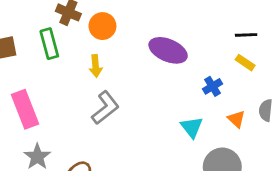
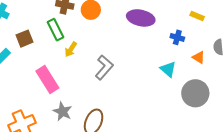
yellow arrow: (96, 66) -> (71, 49), moved, turned 49
blue cross: (213, 86) -> (177, 37), turned -32

